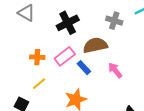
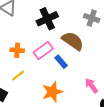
brown semicircle: (95, 45) -> (73, 41), turned 45
pink arrow: (115, 70) -> (91, 86), moved

